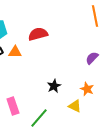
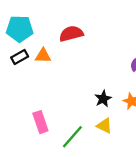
black star: (54, 86) -> (103, 99), moved
yellow triangle: (75, 106) -> (104, 126), moved

